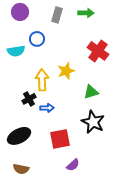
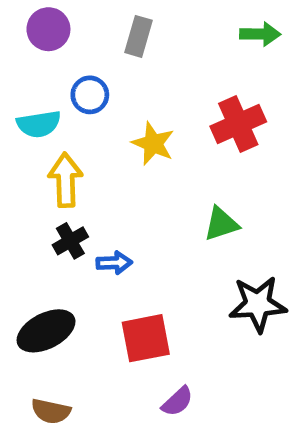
green arrow: (86, 13) -> (260, 34), moved
red cross: (98, 51) -> (238, 124), turned 30
yellow star: (66, 71) -> (153, 144), moved, turned -30
yellow arrow: (42, 80) -> (65, 180), moved
black star: (93, 122) -> (258, 304), moved, turned -30

